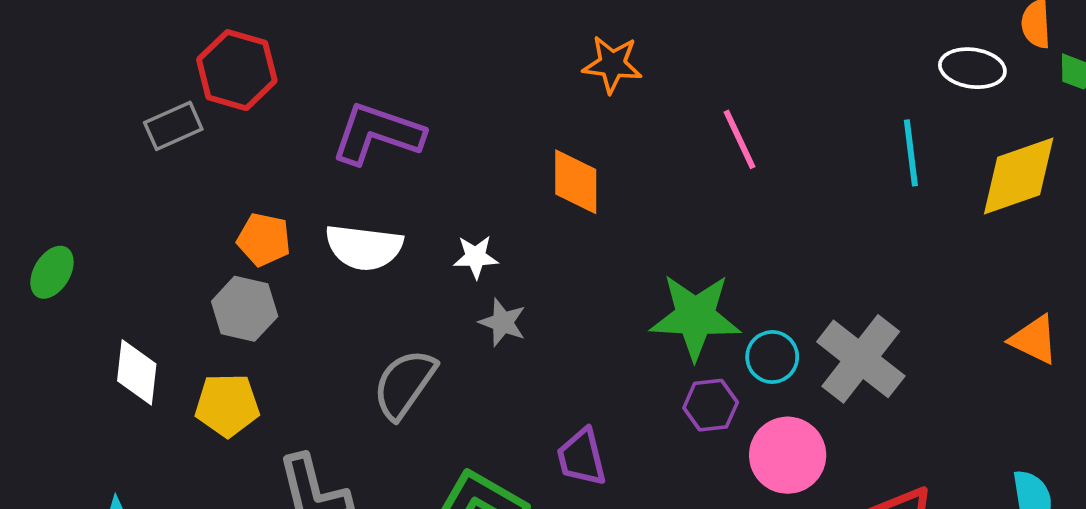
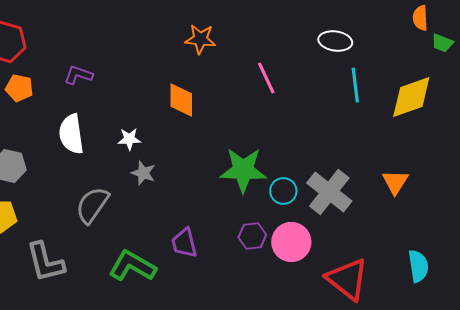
white ellipse: (972, 68) -> (335, 41), moved
purple L-shape: (377, 134) -> (78, 75), size x0.6
orange pentagon: (264, 240) -> (19, 88), moved
white semicircle: (364, 247) -> (71, 134), turned 75
orange triangle: (1034, 340) -> (395, 182), moved, turned 36
purple hexagon: (711, 405) -> (252, 236), moved

